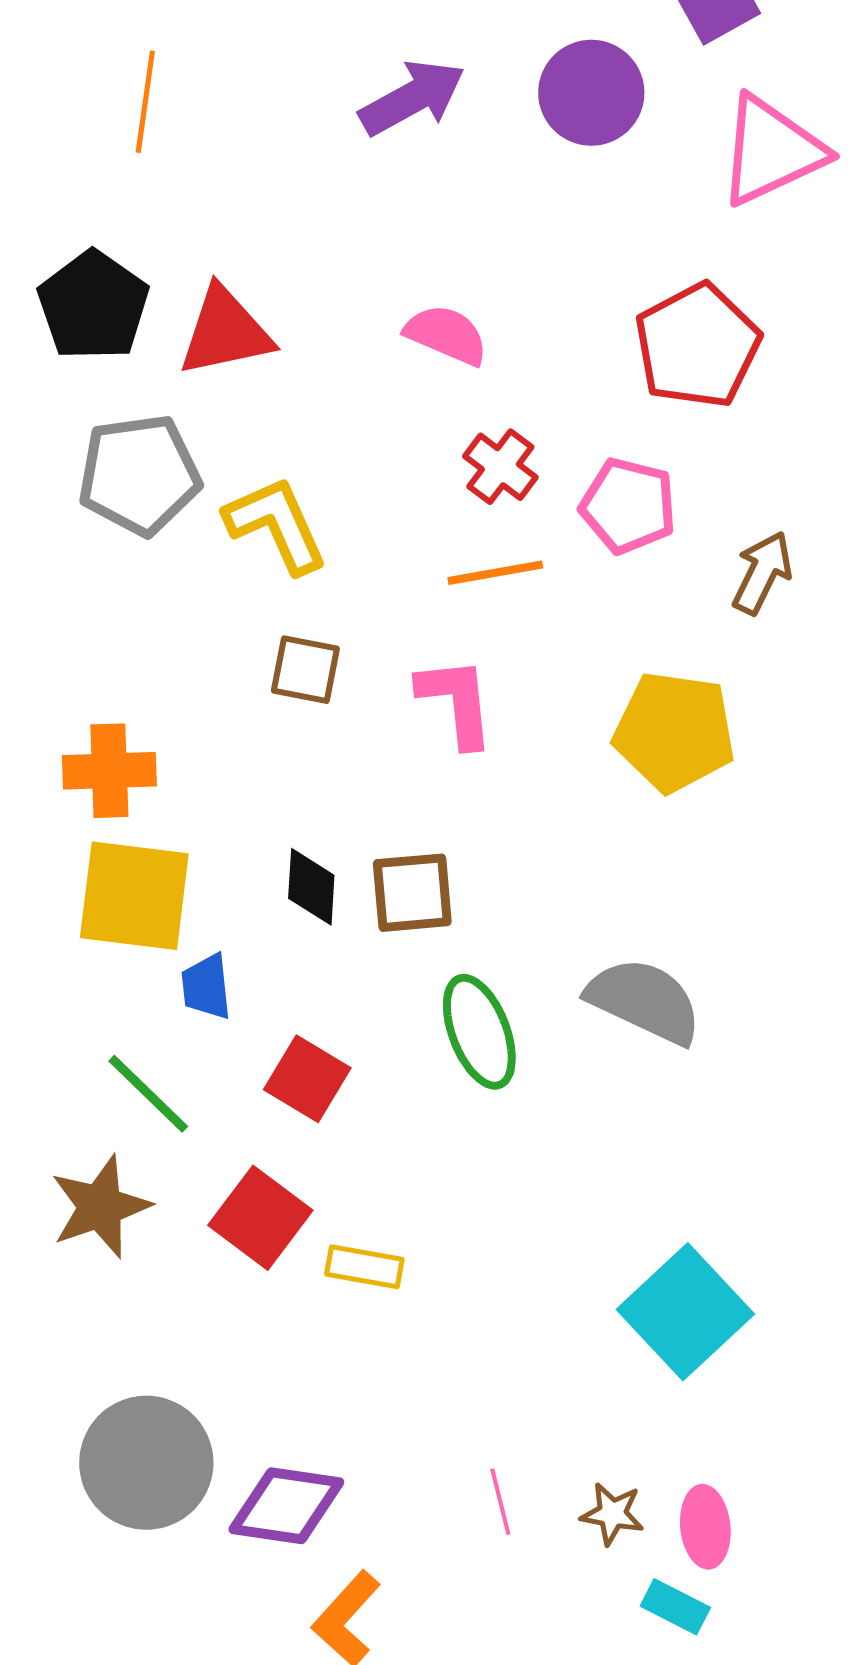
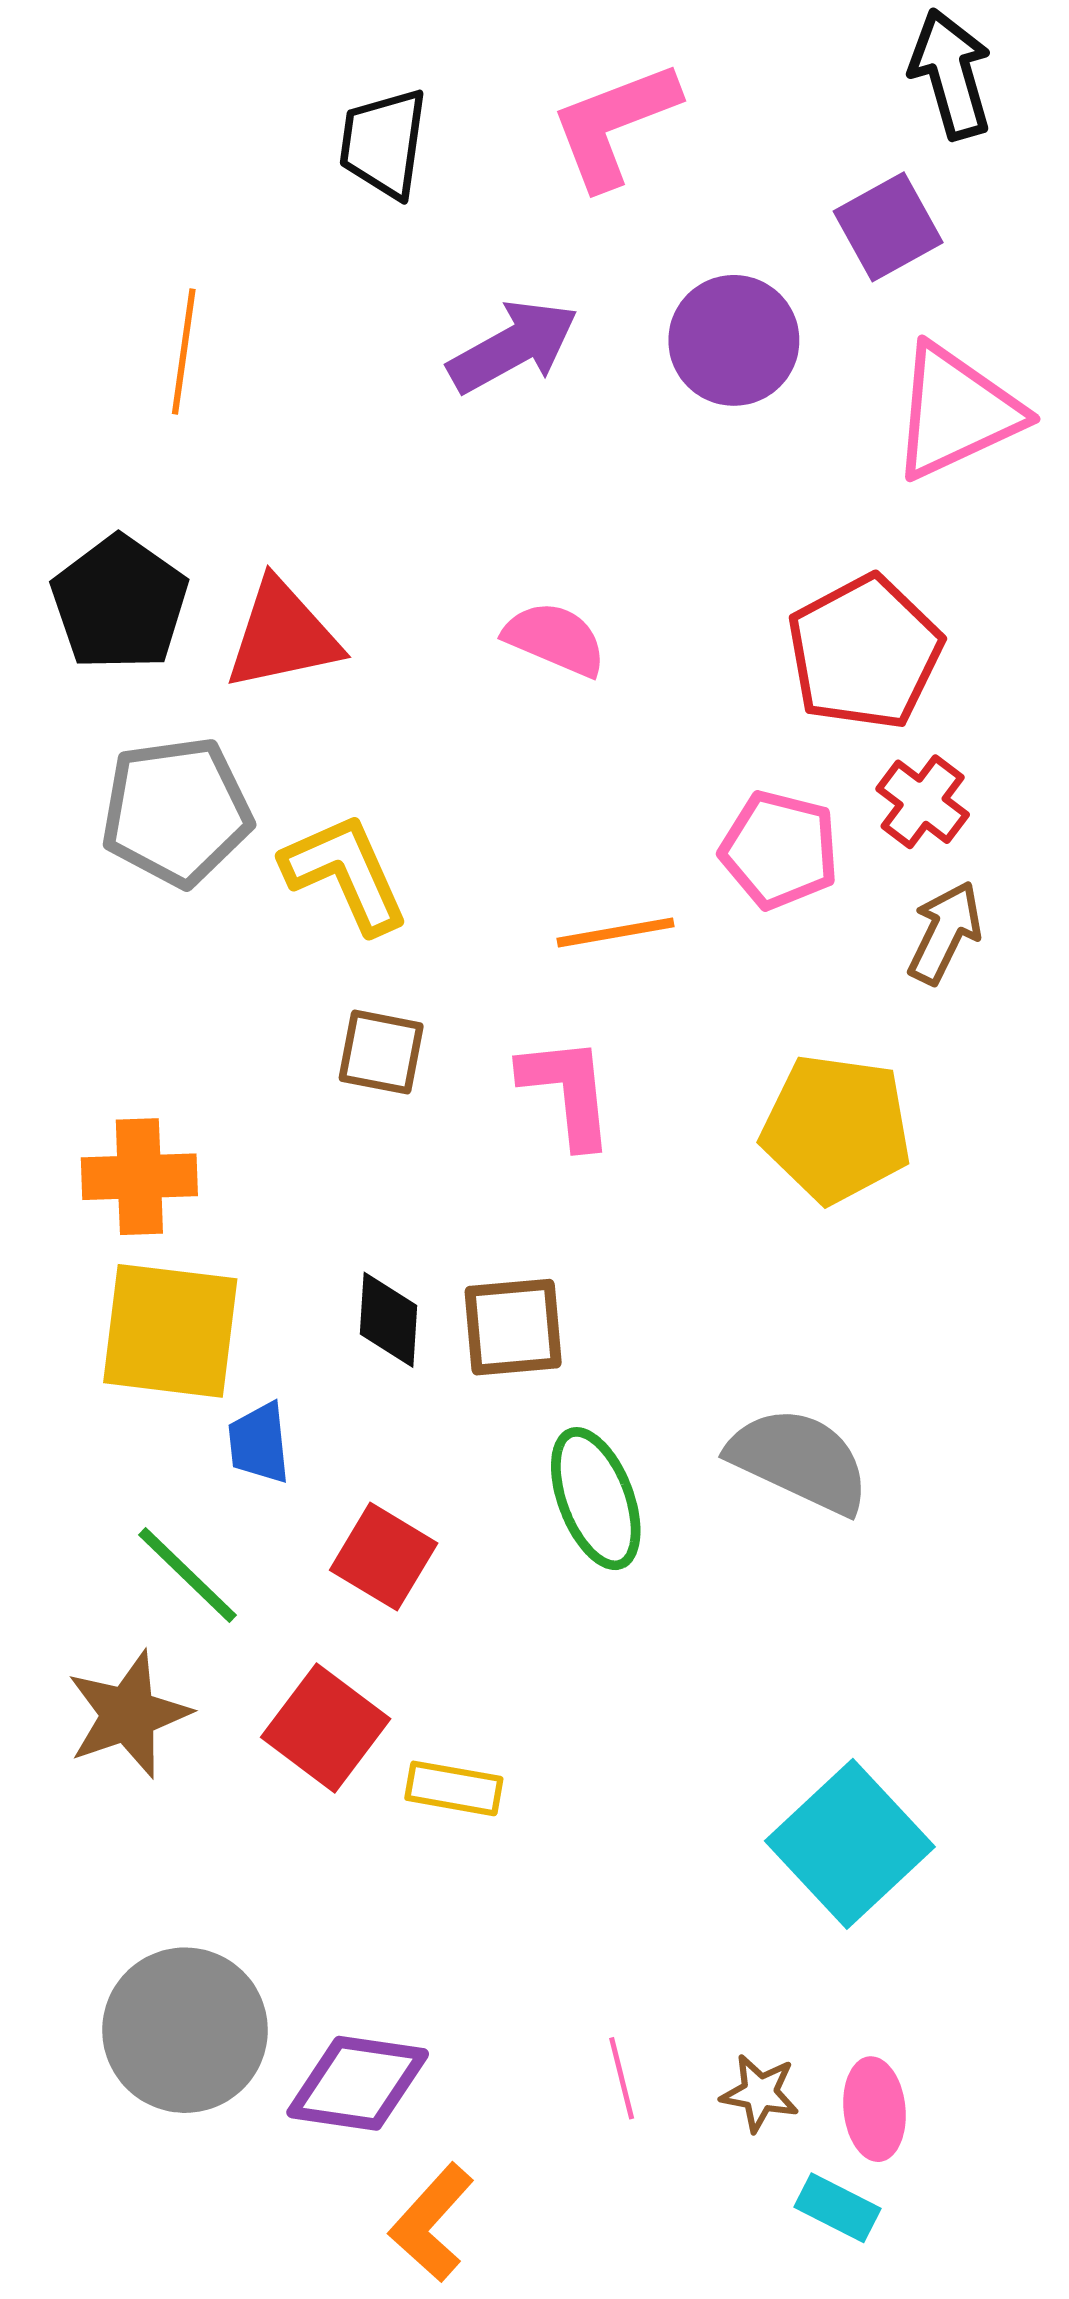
red cross: (500, 467) -> (923, 802), moved

